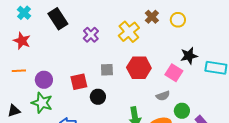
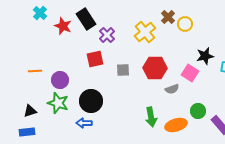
black rectangle: (58, 19) -> (86, 19), moved
yellow circle: (178, 20) -> (185, 24), moved
red star: (22, 41) -> (63, 26), moved
red square: (79, 82) -> (95, 59), moved
gray semicircle: (163, 96) -> (172, 89), moved
black circle: (98, 97) -> (91, 101), moved, size x1.5

